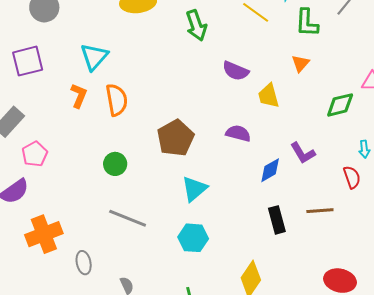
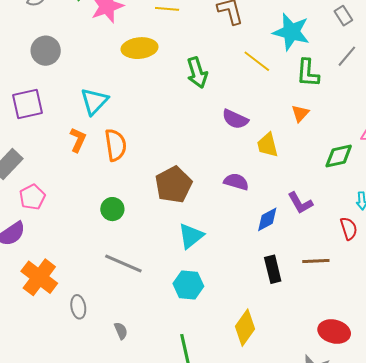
orange cross: (44, 234) -> (39, 277), turned -33

